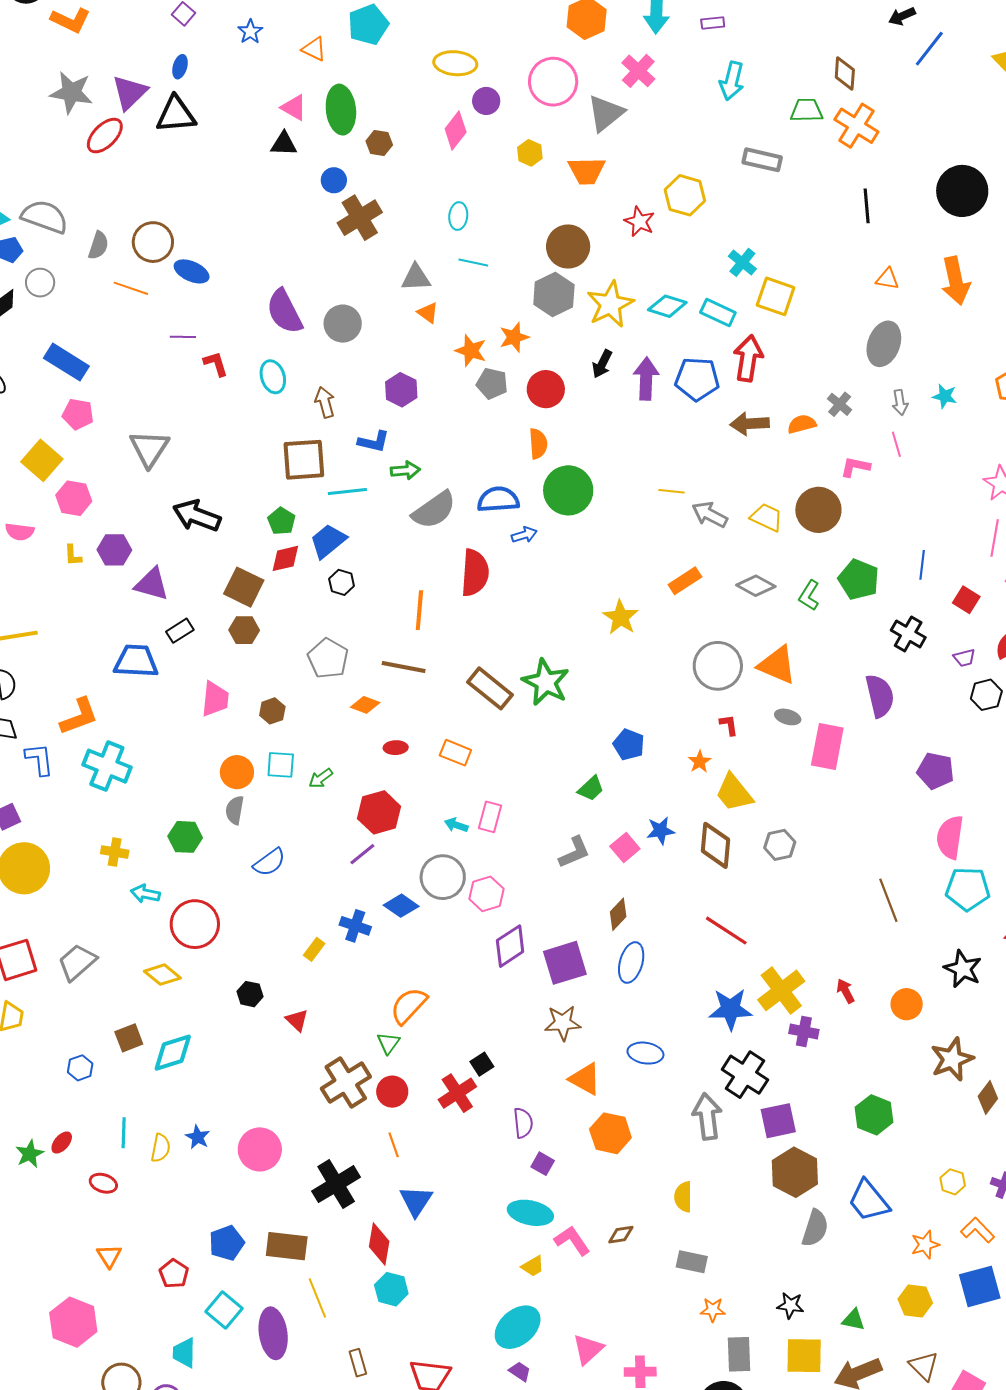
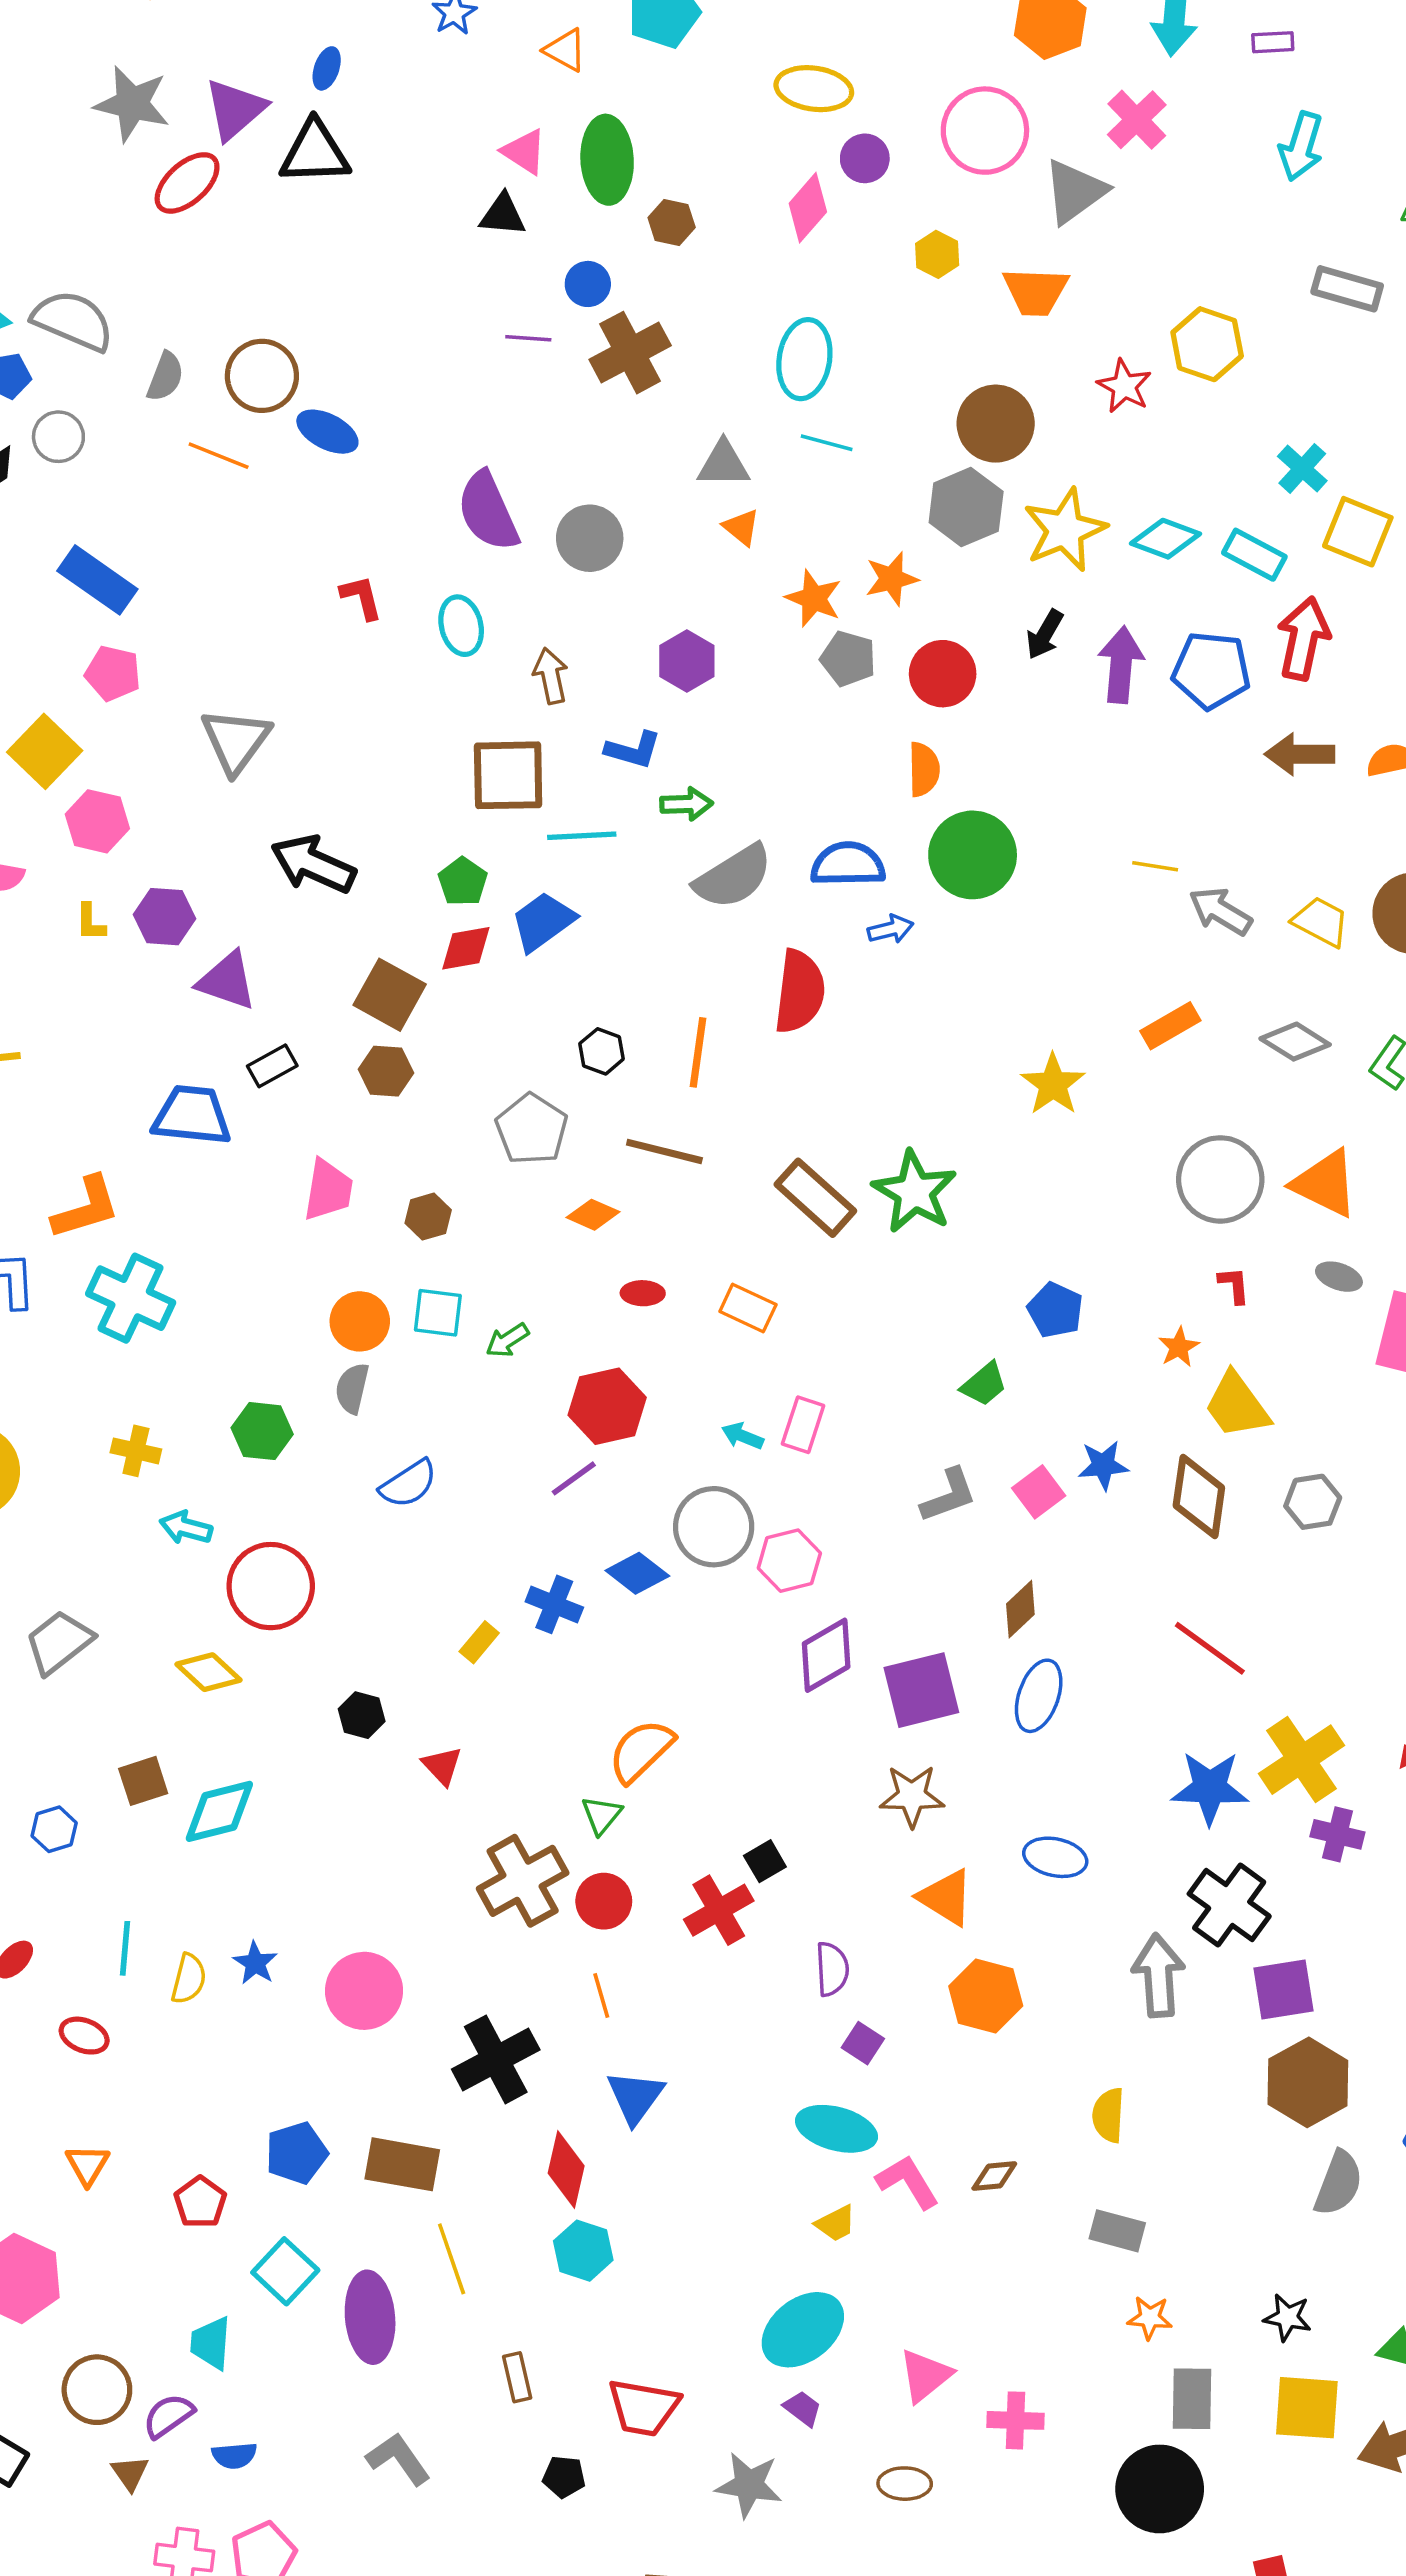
cyan ellipse: (458, 216) -> (804, 359), size x1.6
purple line: (183, 337) -> (528, 338), moved
black hexagon: (342, 582) -> (602, 1051), moved

